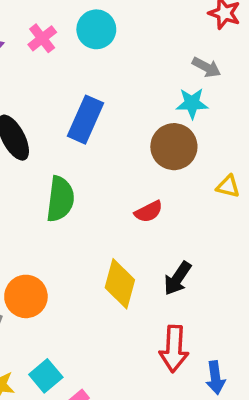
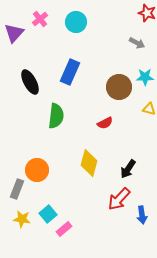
pink cross: (42, 38) -> (40, 19), moved
cyan star: (192, 103) -> (145, 77), moved
black arrow: (178, 278) -> (128, 169), moved
red arrow: (174, 349) -> (119, 199), turned 40

